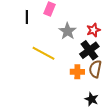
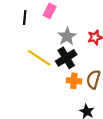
black cross: (89, 50) -> (66, 58), moved

